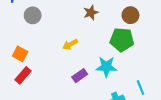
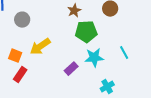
green pentagon: (122, 40) -> (86, 32), moved
yellow arrow: (70, 44) -> (40, 47), moved, size x1.5
cyan line: (140, 88) -> (124, 53), moved

